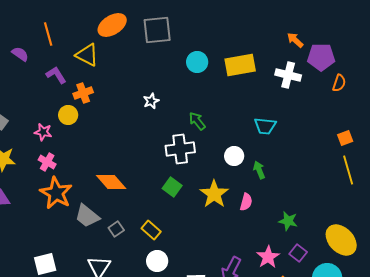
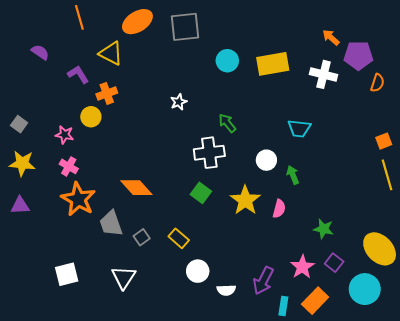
orange line: (48, 34) -> (79, 17), moved
gray trapezoid: (87, 216) -> (111, 224), turned 32
white circle: (157, 261) -> (198, 271), moved

